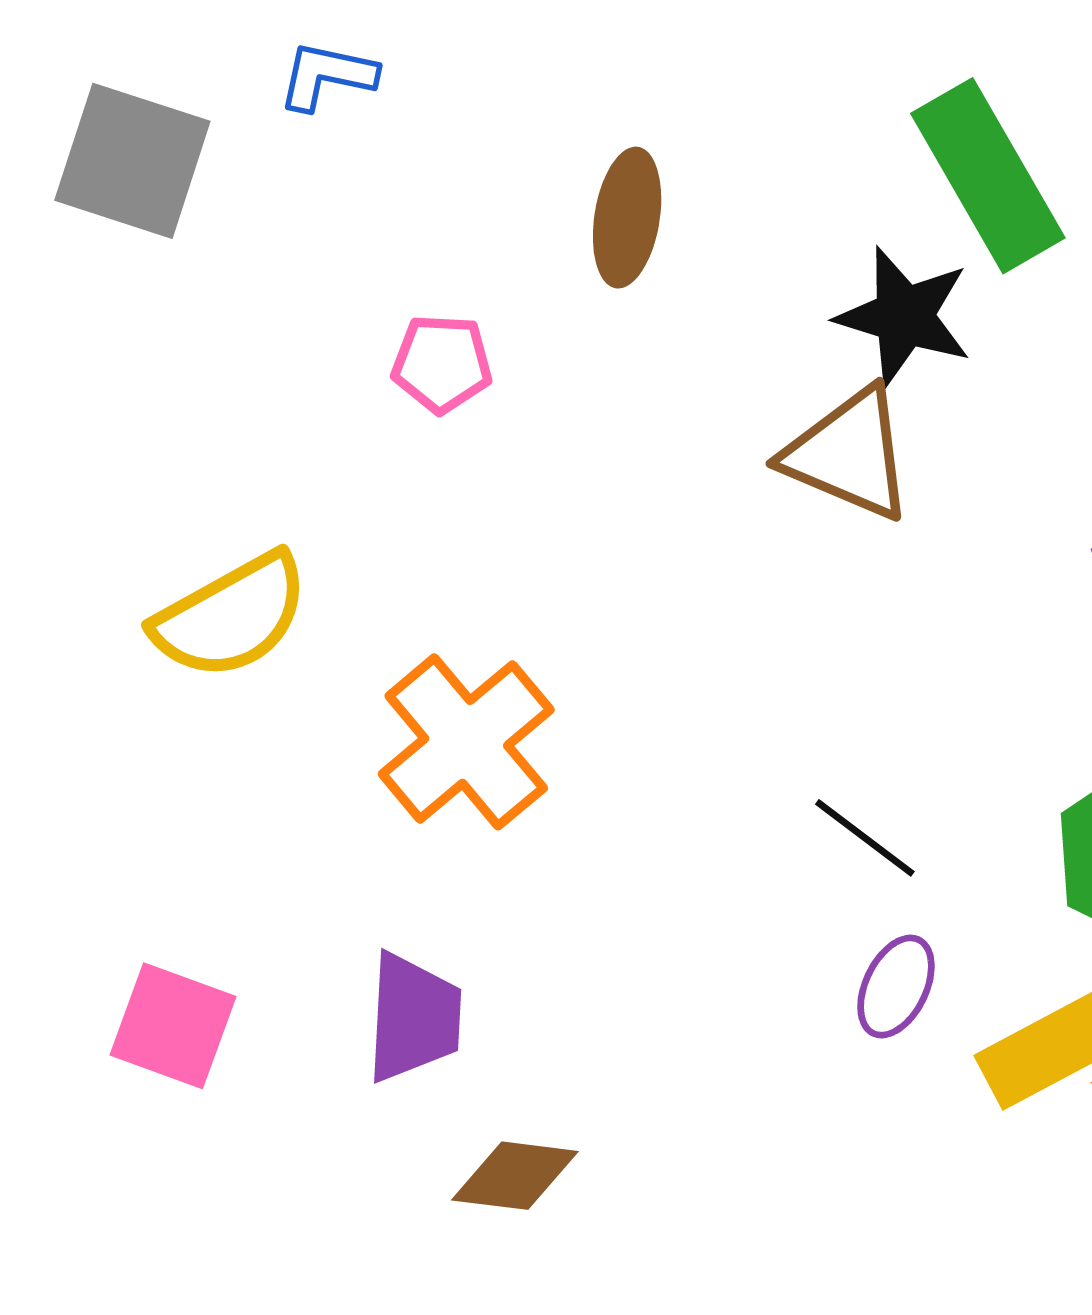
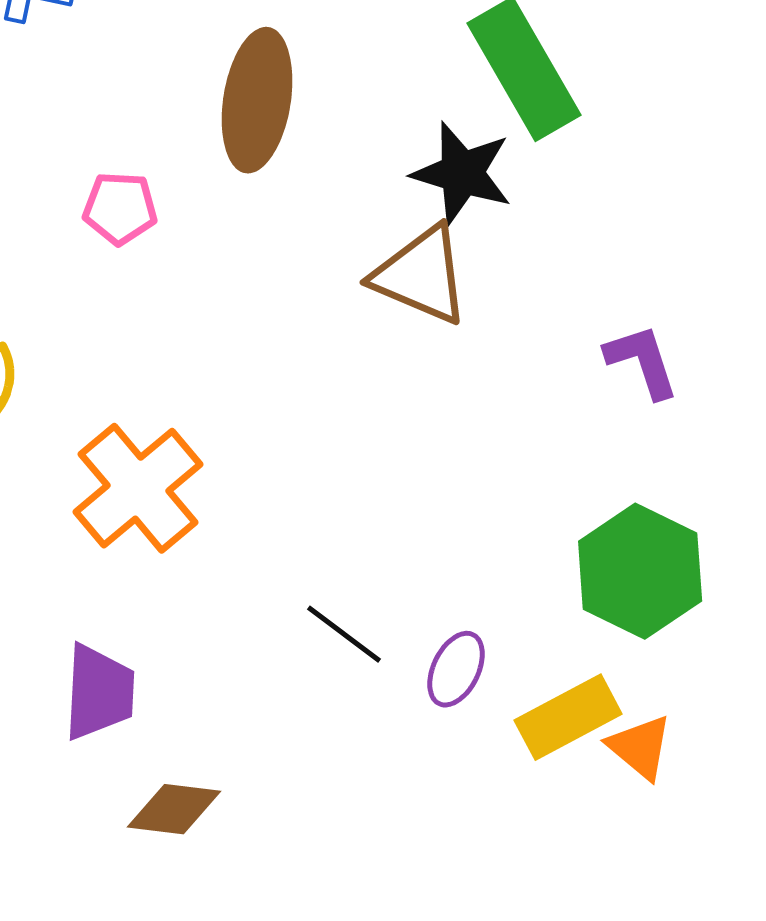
brown ellipse: (627, 218) -> (257, 100), size x1.4
black line: (865, 838) -> (344, 634), moved

